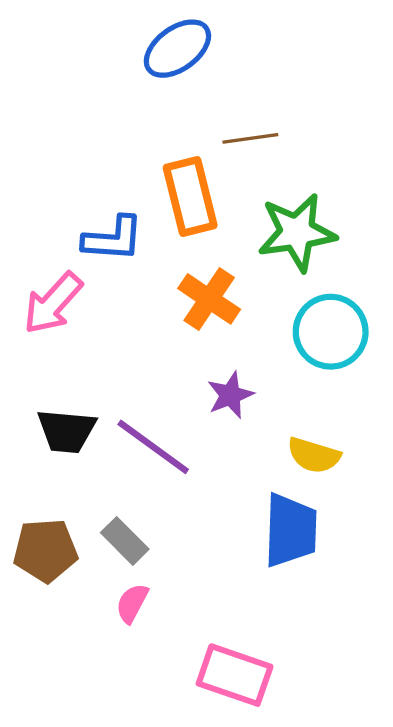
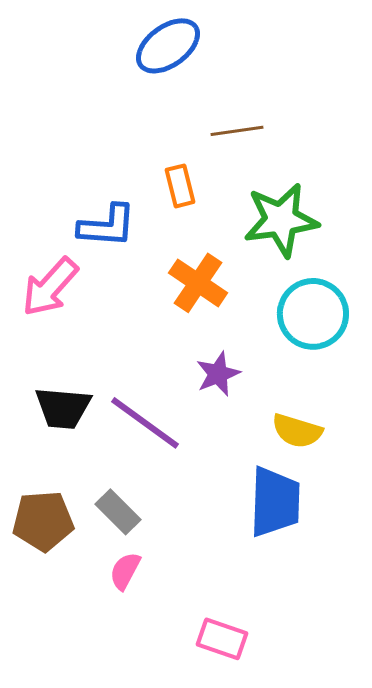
orange rectangle: (190, 196) -> (180, 186), size x0.6
pink rectangle: (235, 675) -> (222, 639), size x0.7

